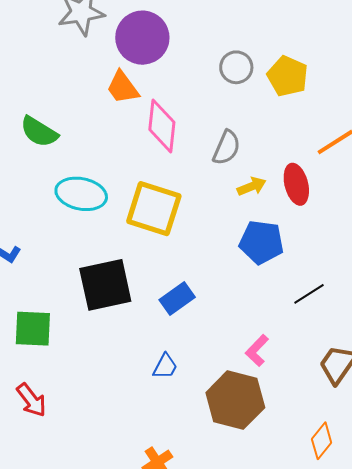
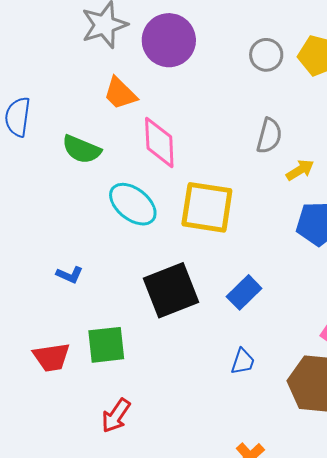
orange trapezoid: (123, 87) -> (120, 93), moved
pink diamond: (162, 126) -> (159, 142), moved
cyan ellipse: (81, 194) -> (133, 204), turned 36
red arrow: (31, 400) -> (116, 416), turned 81

